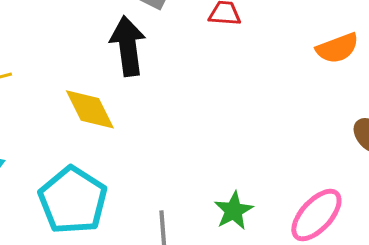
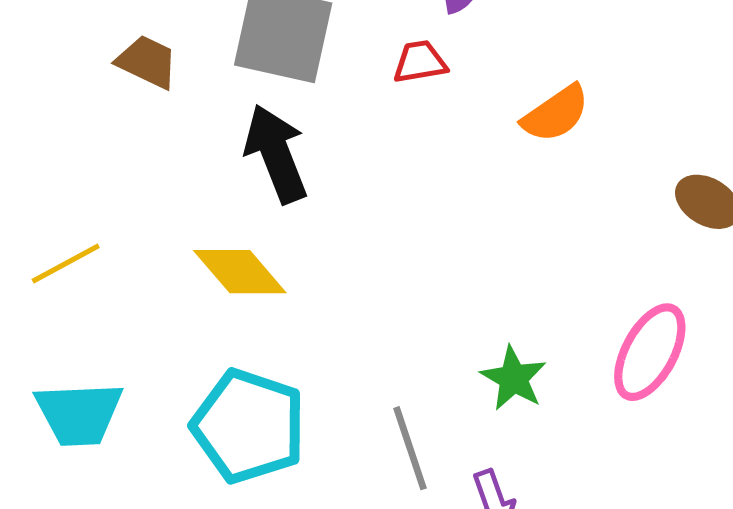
orange semicircle: (337, 48) -> (556, 114), moved

